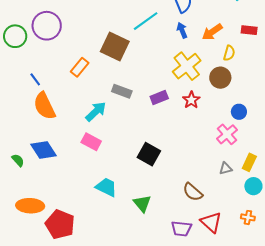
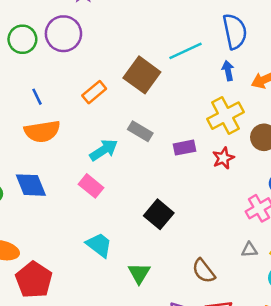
orange semicircle: (44, 106) -> (42, 131), turned -84

